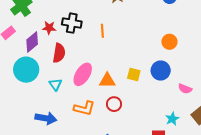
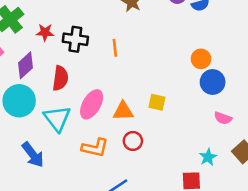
red star: (49, 28) -> (45, 32), moved
blue circle: (161, 71) -> (213, 82), moved
cyan triangle: (55, 84) -> (57, 118), size x1.6
blue arrow: (46, 118) -> (33, 155), moved, turned 45

